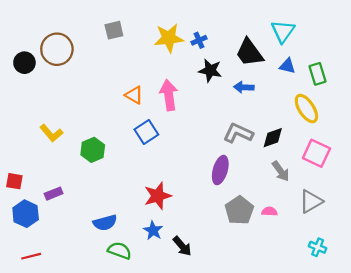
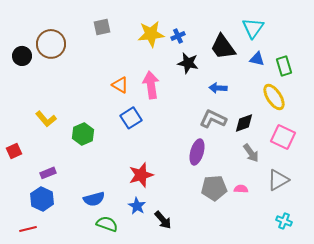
blue arrow: (244, 87) -> (218, 88), moved
red square: (14, 181) -> (14, 151), moved, turned -35
gray pentagon: (239, 210) -> (214, 188), turned 30
blue hexagon: (26, 214) -> (42, 199), moved

